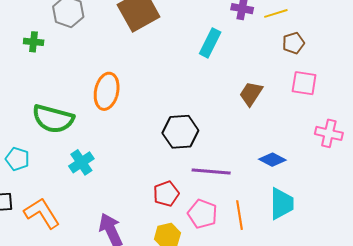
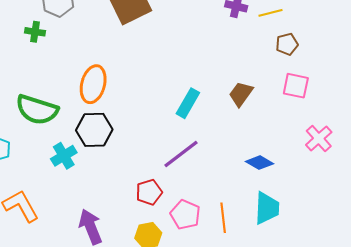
green cross: (34, 42) -> (35, 32), moved
cyan rectangle: (210, 43) -> (188, 103), moved
black hexagon: (180, 132) -> (94, 130), moved
pink cross: (329, 133) -> (319, 138), turned 32
purple line: (211, 172) -> (181, 154), moved, turned -45

